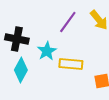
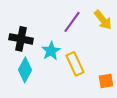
yellow rectangle: (71, 64) -> (75, 64), turned 60

